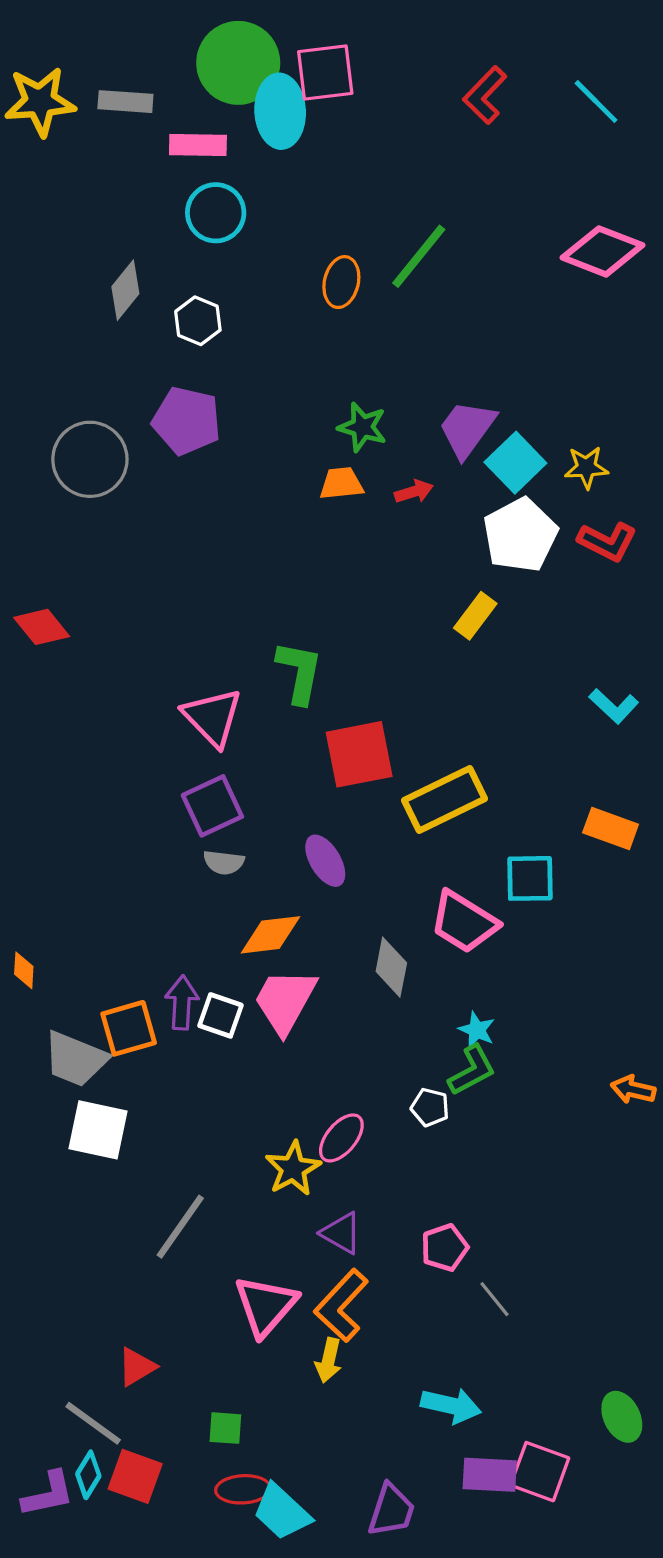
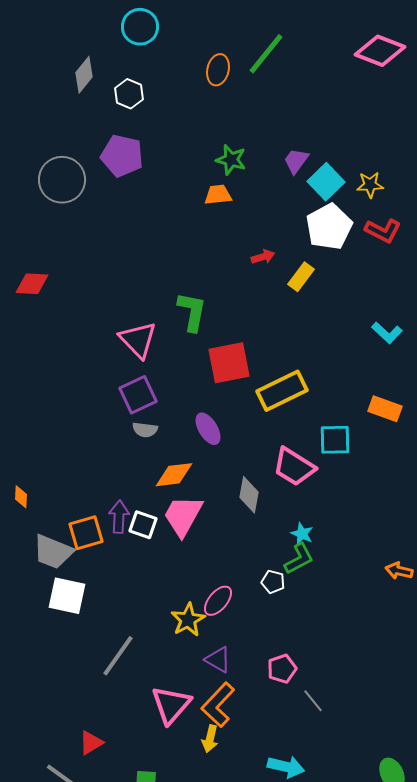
purple trapezoid: (467, 429) -> (296, 161), size x0.7
red arrow: (414, 492) -> (263, 257), moved
red diamond: (42, 627) -> (32, 284), turned -48

